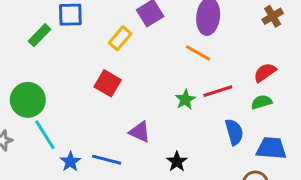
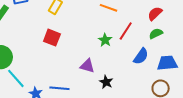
red line: (218, 91) -> (126, 31), turned -30
purple triangle: (140, 132) -> (87, 66), moved
blue semicircle: (234, 132) -> (141, 56), turned 60

